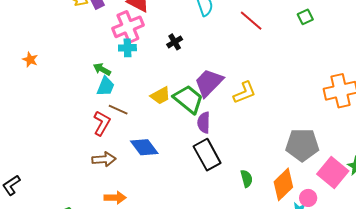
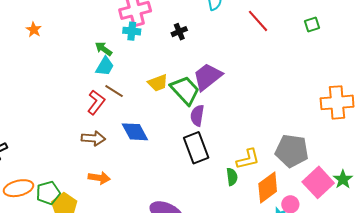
yellow L-shape: (244, 93) -> (248, 159), moved

